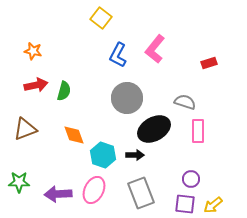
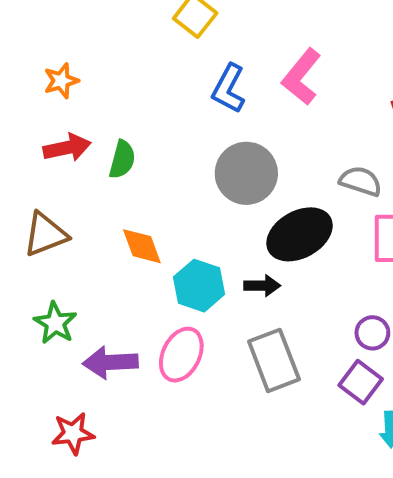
orange star: (33, 51) -> (61, 81), turned -30
green star: (19, 182) -> (55, 323), moved, turned 30
purple square: (185, 204) -> (361, 382), turned 30

